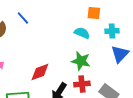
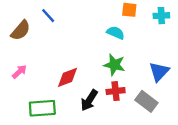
cyan cross: (112, 31) -> (161, 16), moved
blue triangle: (120, 54) -> (159, 72), moved

